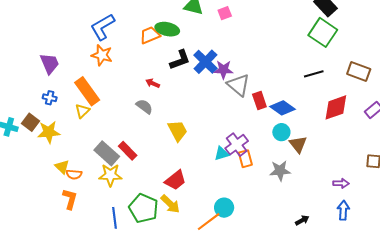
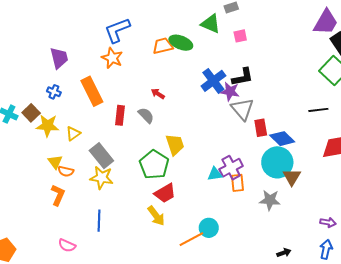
black L-shape: (180, 60) -> (243, 77), moved
yellow triangle: (82, 111) -> (73, 134), moved
cyan circle: (281, 132) -> (277, 162), size x1.8
red rectangle: (128, 151) -> (120, 115), moved, turned 42
green pentagon: (144, 208) -> (154, 165), moved

